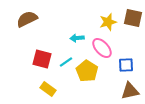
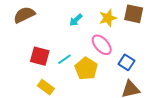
cyan arrow: (77, 38) -> (76, 20), moved, turned -40
blue square: (126, 65) -> (126, 62), turned 35

